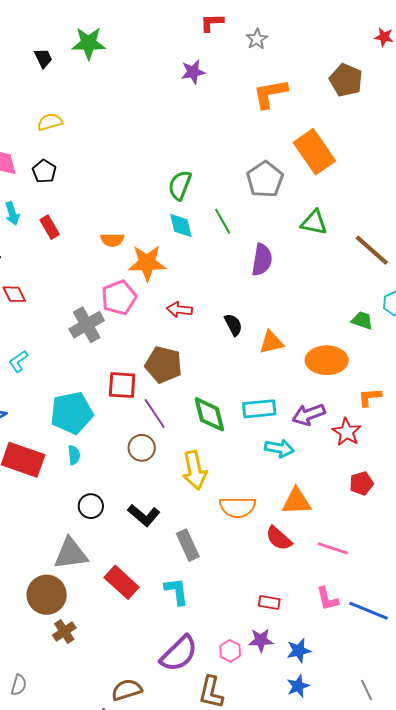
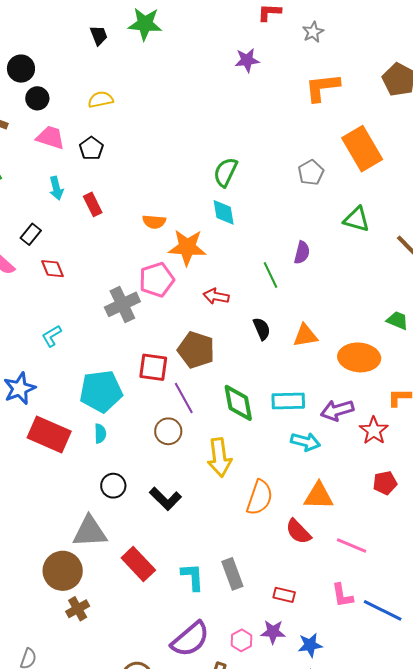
gray pentagon: (265, 179) -> (311, 173), size x0.7
green line: (223, 221) -> (271, 275), moved
purple semicircle: (262, 260) -> (302, 253), size x0.7
black semicircle: (233, 325) -> (262, 329), moved
orange semicircle: (238, 507) -> (260, 497), turned -75
gray rectangle: (188, 545) -> (232, 574), moved

